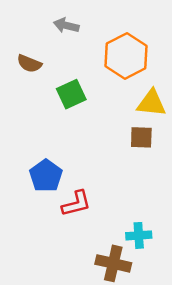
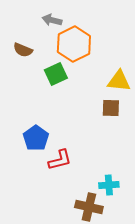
orange hexagon: (126, 56) -> (74, 44), moved

